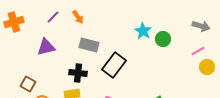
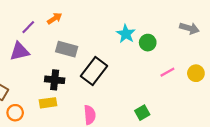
purple line: (53, 17) -> (28, 27), moved
orange arrow: (78, 17) -> (55, 18), turned -88
pink line: (198, 51) -> (167, 72), moved

